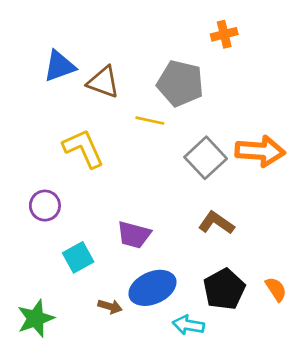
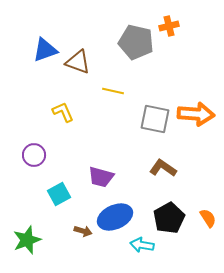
gray pentagon: (180, 83) -> (136, 42), moved
yellow L-shape: (83, 148) -> (63, 112), size x0.7
gray square: (206, 158) -> (155, 119), turned -36

